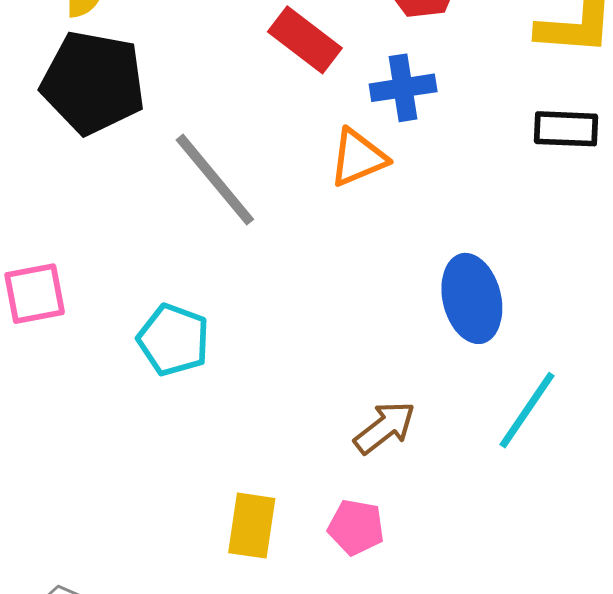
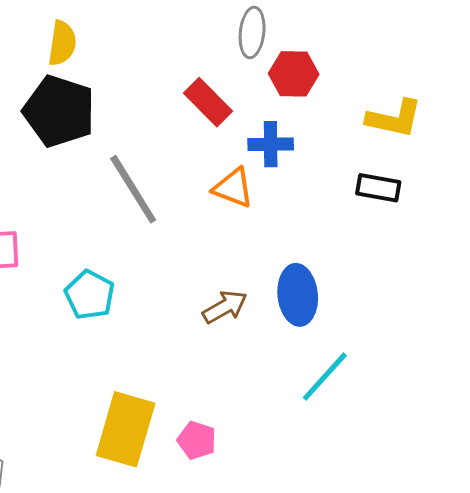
orange triangle: (358, 158) -> (233, 188), turned 36
brown arrow: (385, 428) -> (225, 307), moved
yellow rectangle: (252, 526) -> (126, 429), size x1.6

